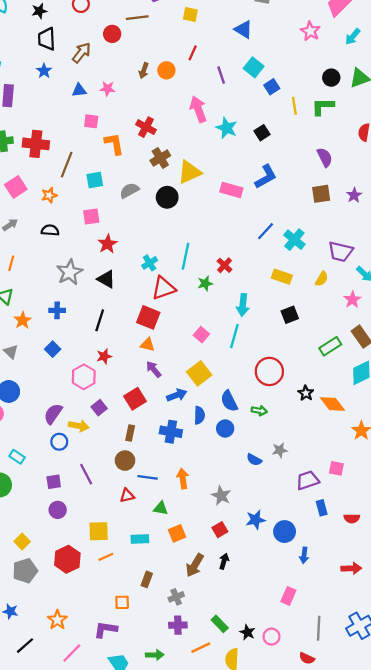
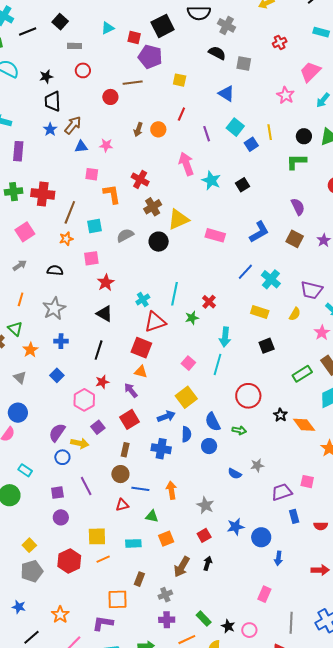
brown arrow: (82, 53) -> (73, 125), moved
yellow line: (294, 106) -> (270, 132), moved
blue L-shape: (266, 177) -> (259, 232), moved
brown square: (321, 194) -> (295, 239), turned 36
orange star: (49, 195) -> (66, 239), moved
gray star: (70, 272) -> (54, 308), moved
purple arrow: (154, 369) -> (131, 390), moved
orange square: (122, 602) -> (117, 599), size x1.5

